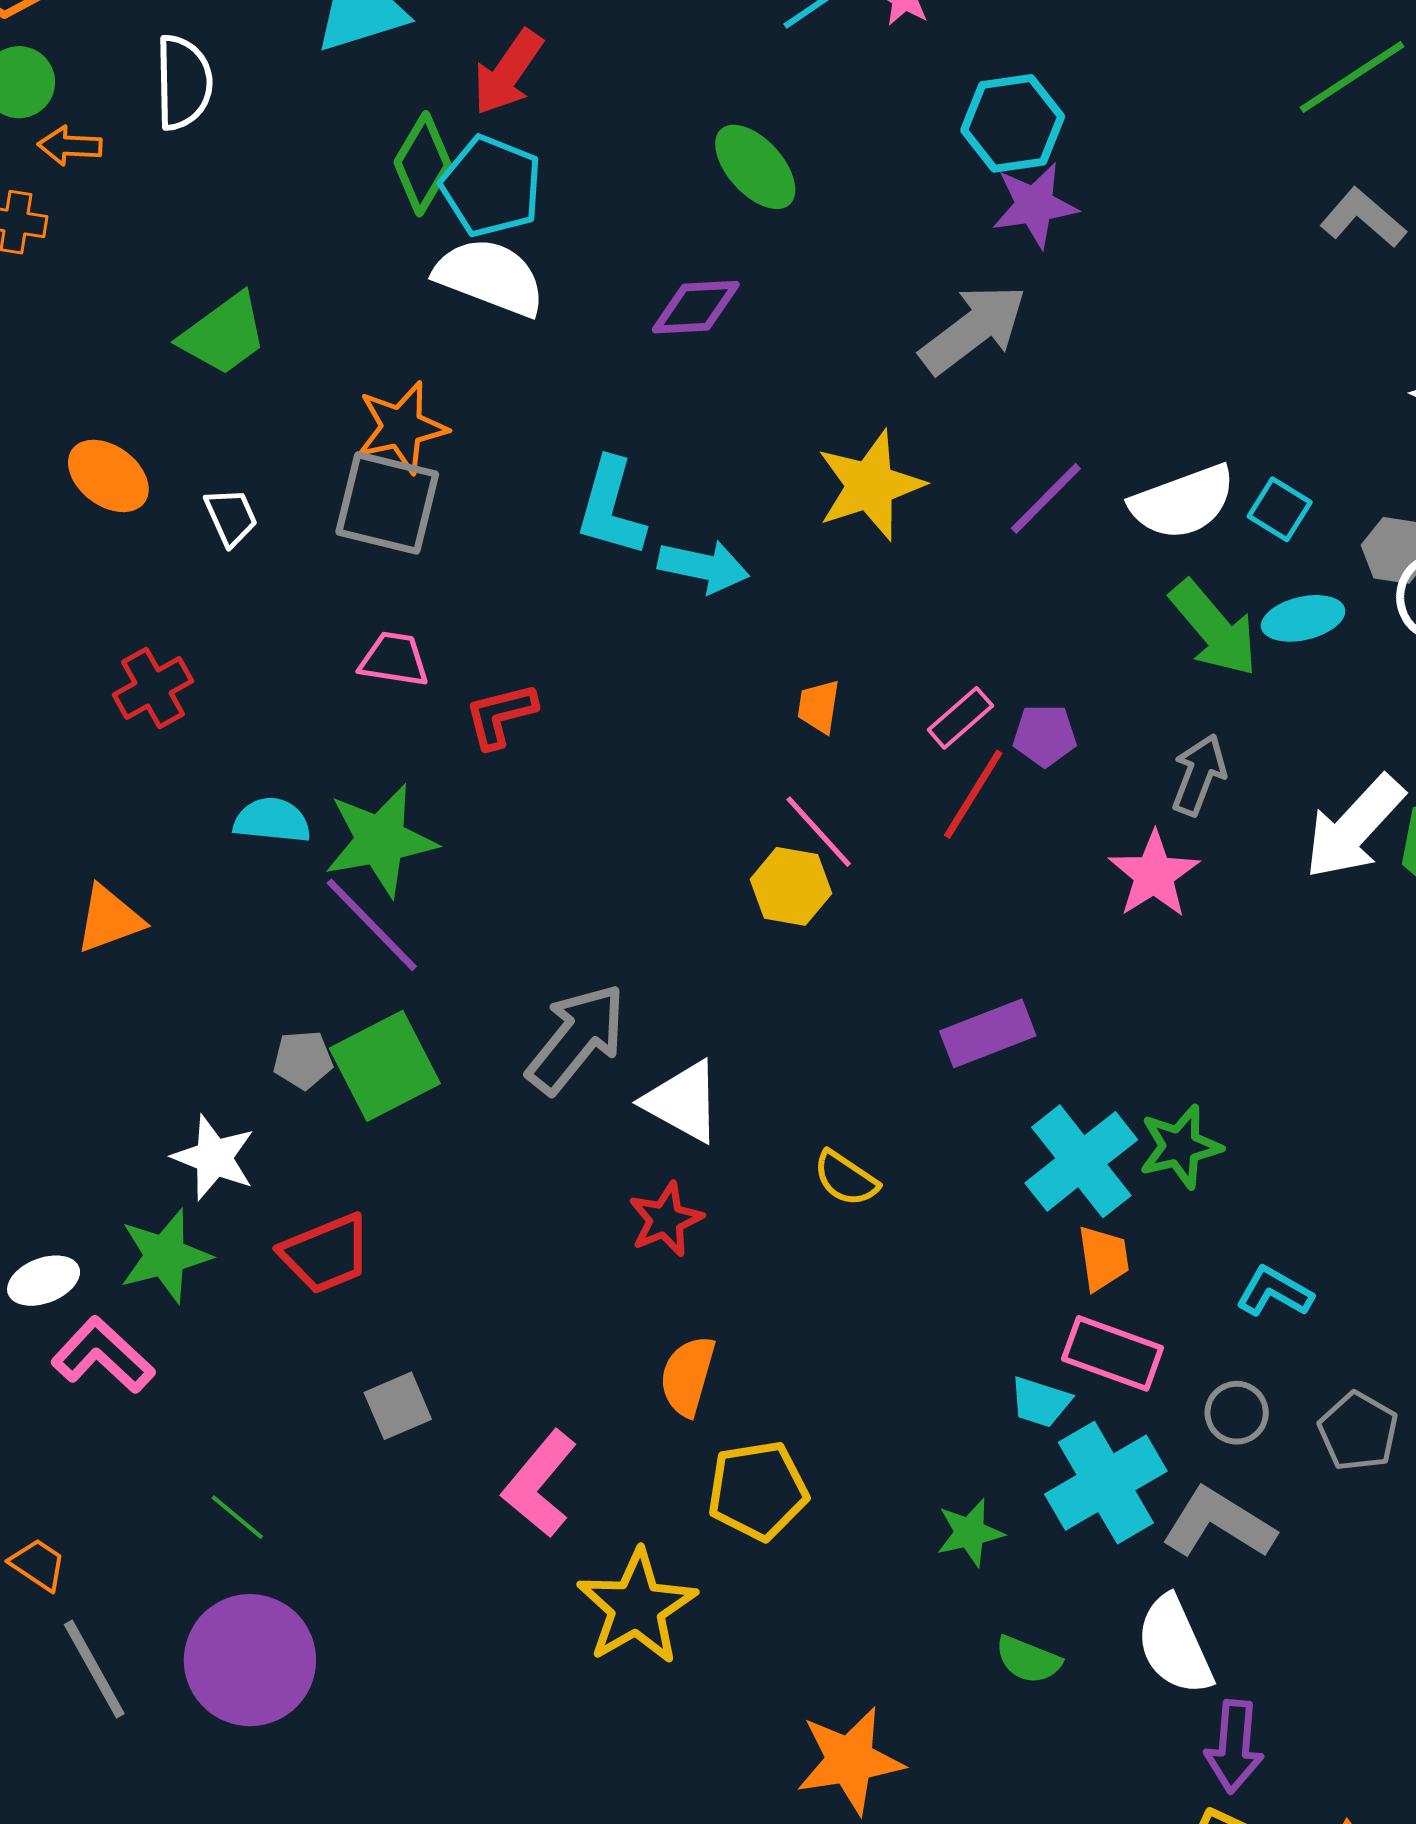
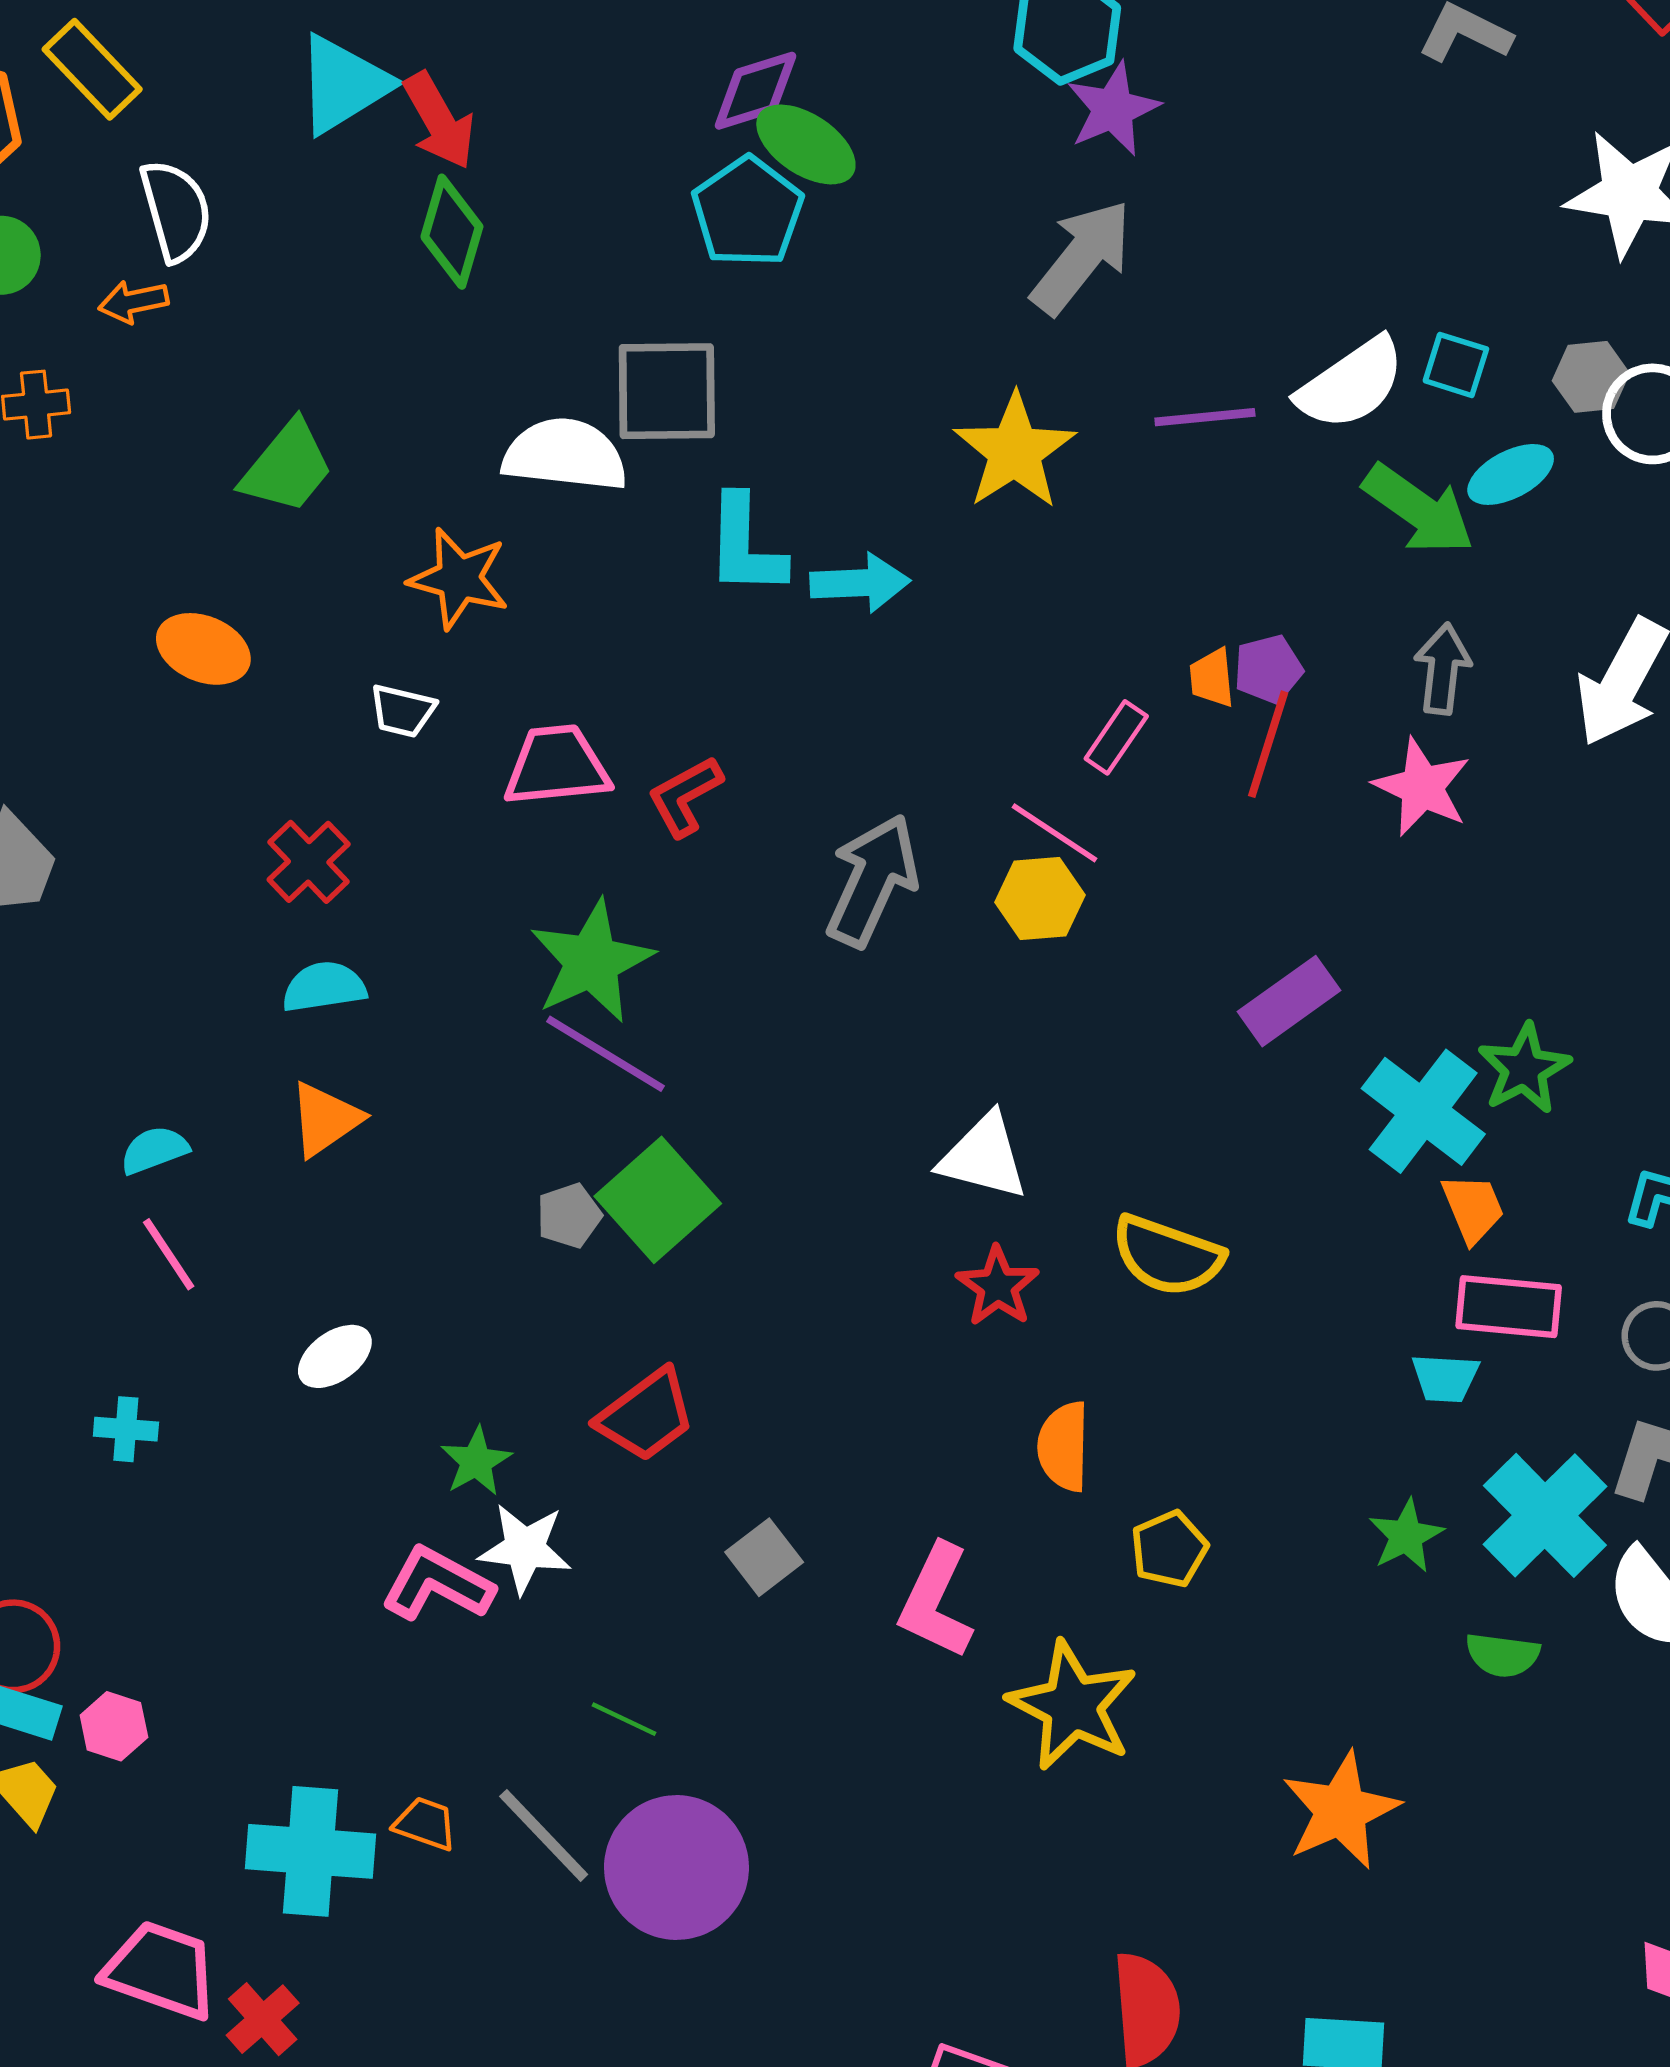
red arrow: (508, 72) -> (439, 121), moved, turned -50
orange arrow: (70, 146) -> (133, 302), moved
cyan pentagon: (491, 186) -> (748, 212), moved, turned 30
white semicircle: (490, 277) -> (565, 455), moved
purple diamond: (696, 307) -> (756, 91), moved
orange star: (402, 427) -> (459, 579), moved, turned -30
purple line: (1046, 498) -> (1205, 417), turned 54
gray square: (387, 503) -> (667, 391), moved
white trapezoid: (231, 517) -> (403, 711), moved, turned 142
pink trapezoid: (394, 659) -> (557, 766), size x1.4
orange trapezoid: (819, 706) -> (1212, 678), moved
pink rectangle: (960, 718) -> (1116, 737), moved
red line: (973, 794) -> (1268, 744), moved
cyan semicircle: (272, 820) -> (324, 987), moved
gray arrow: (576, 1039) -> (872, 880), moved
white star: (214, 1158) -> (525, 1549), moved
yellow semicircle: (846, 1179) -> (1167, 1256), moved, size x1.5
green star: (165, 1256) -> (476, 1461), size x0.7
white ellipse: (44, 1281) -> (335, 1356), moved
cyan cross: (1106, 1483) -> (1545, 1515), moved
yellow pentagon: (758, 1490) -> (1169, 1549), size x0.7
gray line: (94, 1669) -> (544, 1835), moved

